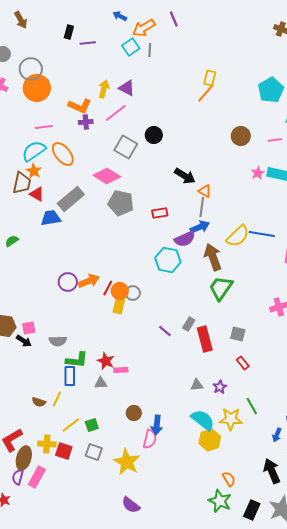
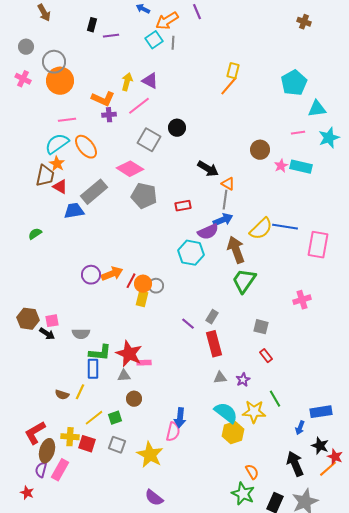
brown circle: (241, 136) -> (260, 150), moved
red rectangle: (205, 339) -> (214, 344), moved
red star: (106, 361) -> (129, 354), size x1.5
brown circle: (134, 413) -> (134, 399), moved

